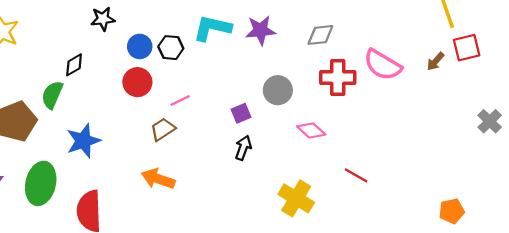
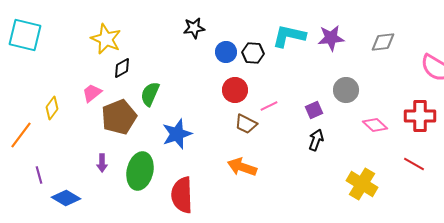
black diamond: (74, 65) -> (122, 68), moved
red cross: (338, 78) -> (420, 116), moved
red circle: (137, 82) -> (235, 90), moved
pink line: (180, 101) -> (269, 106), moved
brown trapezoid: (163, 129) -> (246, 124), turned -120

